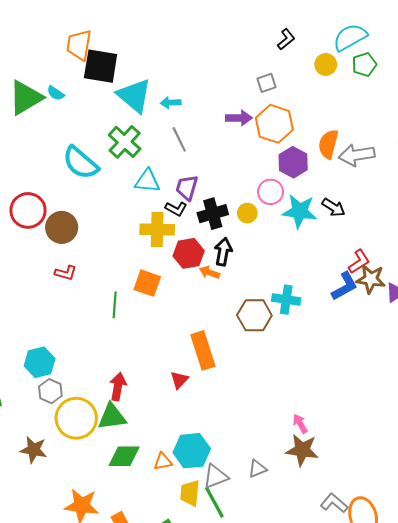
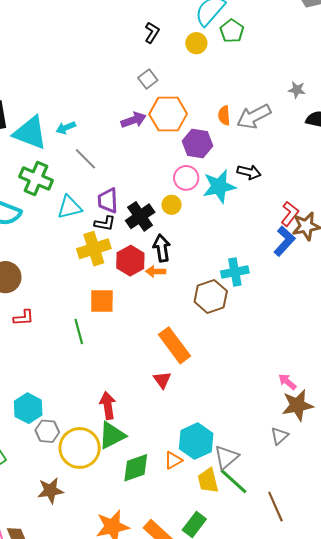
orange semicircle: (328, 144) -> (224, 116), size x0.7
gray triangle: (257, 469) -> (279, 436), moved

